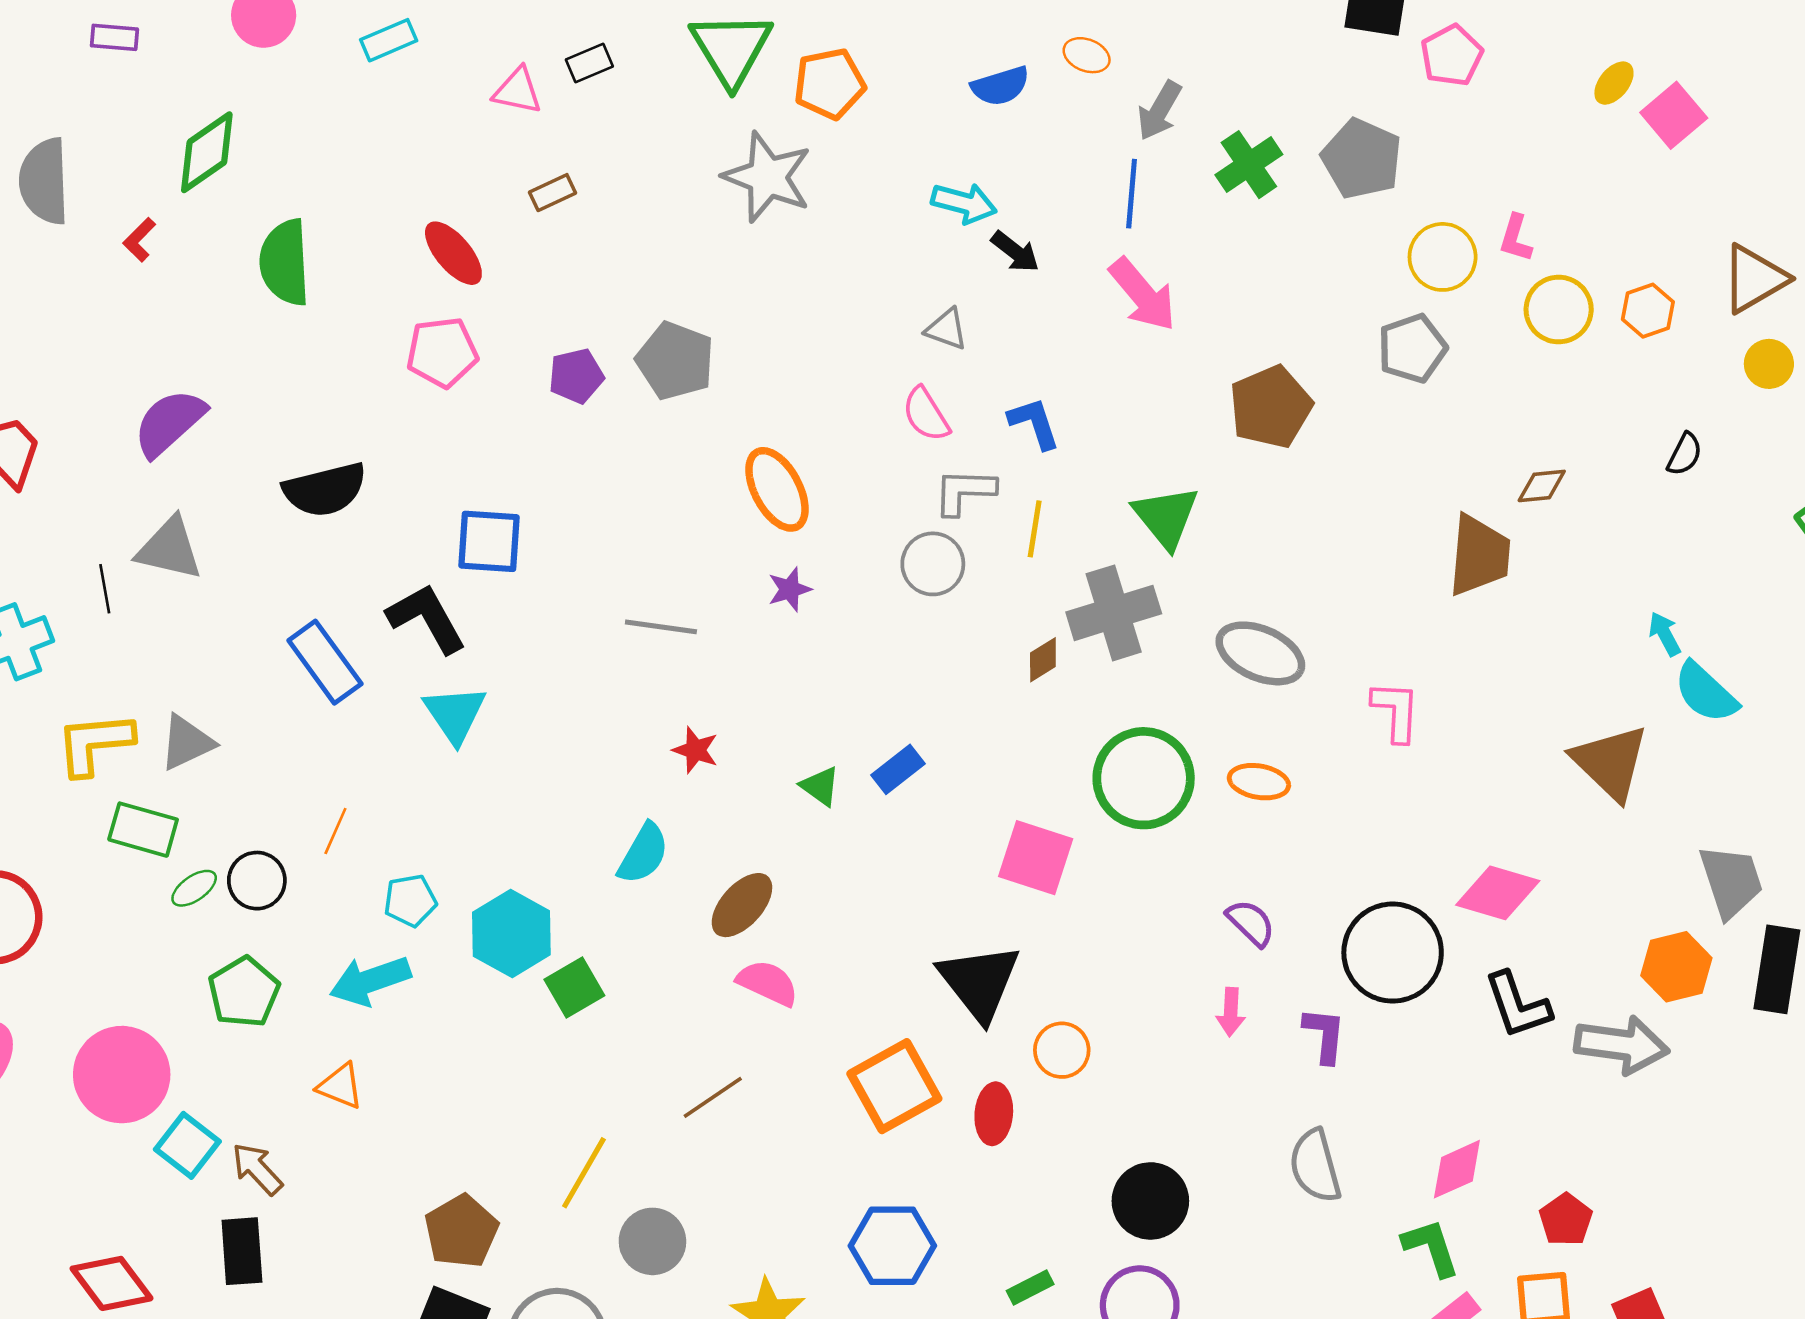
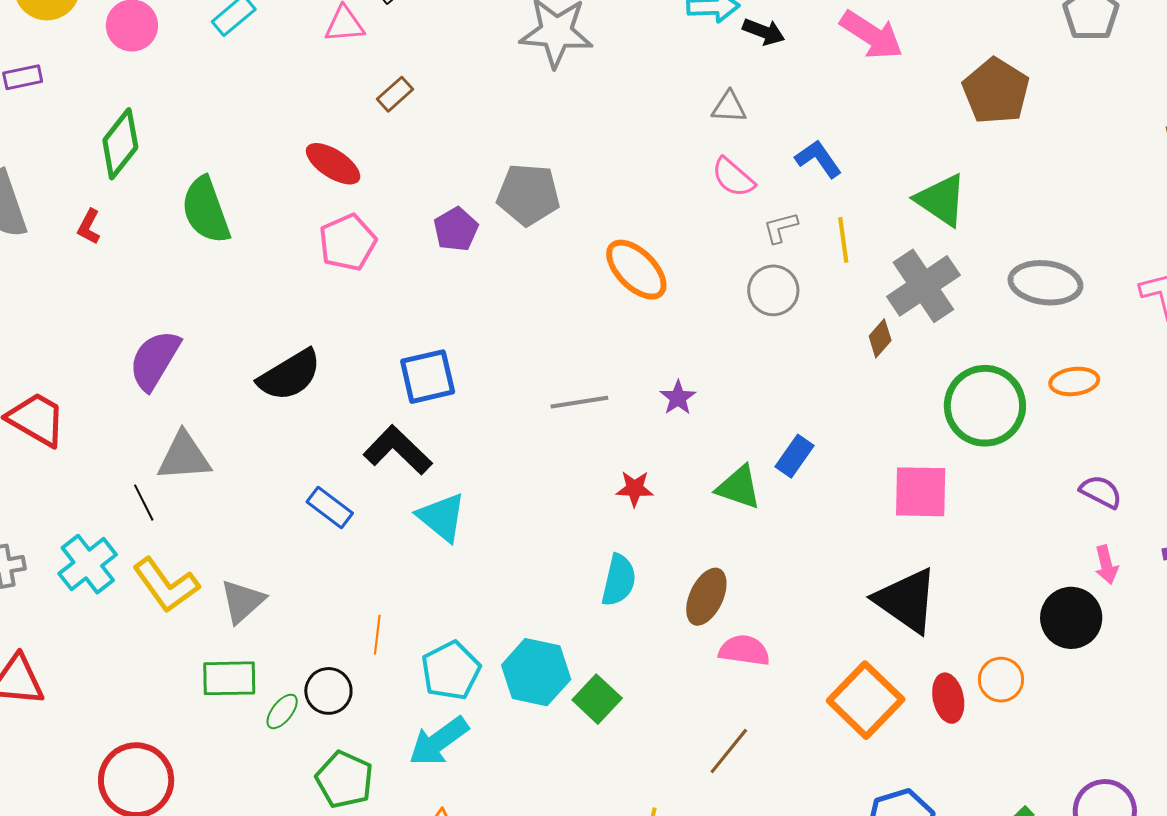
gray L-shape: (964, 491) -> (781, 228), size x0.7
purple star: (790, 589) -> (678, 398), moved
blue rectangle: (325, 662) -> (330, 507), size x0.7
yellow L-shape: (95, 743) -> (166, 585), moved, turned -104
green triangle: (820, 786) -> (739, 487), size x1.4
cyan pentagon: (410, 901) -> (451, 671), size x1.4
orange circle: (1062, 1050) -> (1001, 680), moved
black circle: (1150, 1201) -> (1071, 618), moved

